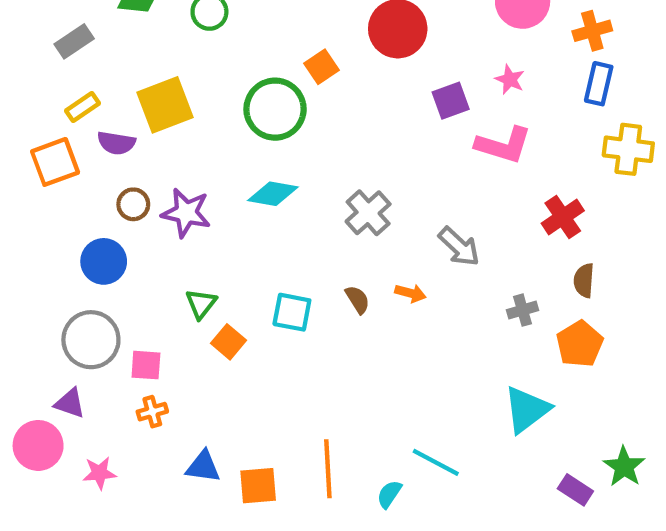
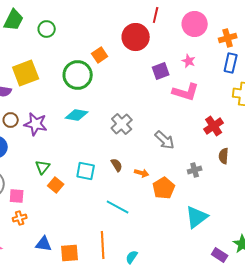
orange arrow: (410, 293) -> (142, 173), moved
orange pentagon: (580, 344) -> (164, 188), moved
cyan line: (436, 462) -> (118, 207), moved

